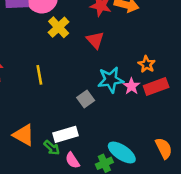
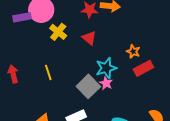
pink star: (131, 86) -> (106, 83), moved
gray square: (86, 99) -> (88, 86), size x1.6

